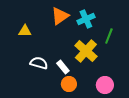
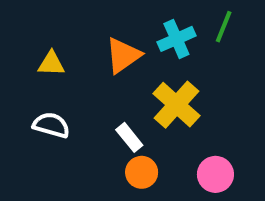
orange triangle: (60, 16) -> (123, 55), moved
green line: (109, 36) -> (224, 27), moved
white semicircle: (39, 63) -> (51, 125), moved

